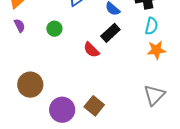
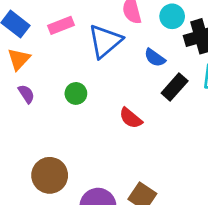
black rectangle: (110, 33) -> (175, 87), moved

